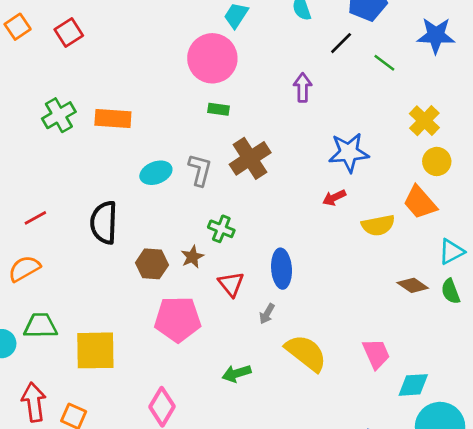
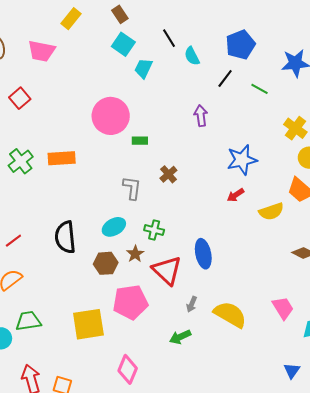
pink circle: (212, 58) -> (111, 116), moved
brown cross: (250, 158) -> (168, 174), size x0.6
cyan ellipse: (156, 173) -> (114, 227), moved
red triangle: (231, 284) -> (167, 270), size x1.5
gray arrow: (267, 314) -> (192, 304), moved
yellow square: (95, 350) -> (88, 324), moved

